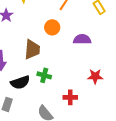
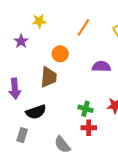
orange circle: (52, 27) -> (60, 54), moved
green cross: (44, 75) -> (86, 109), moved

